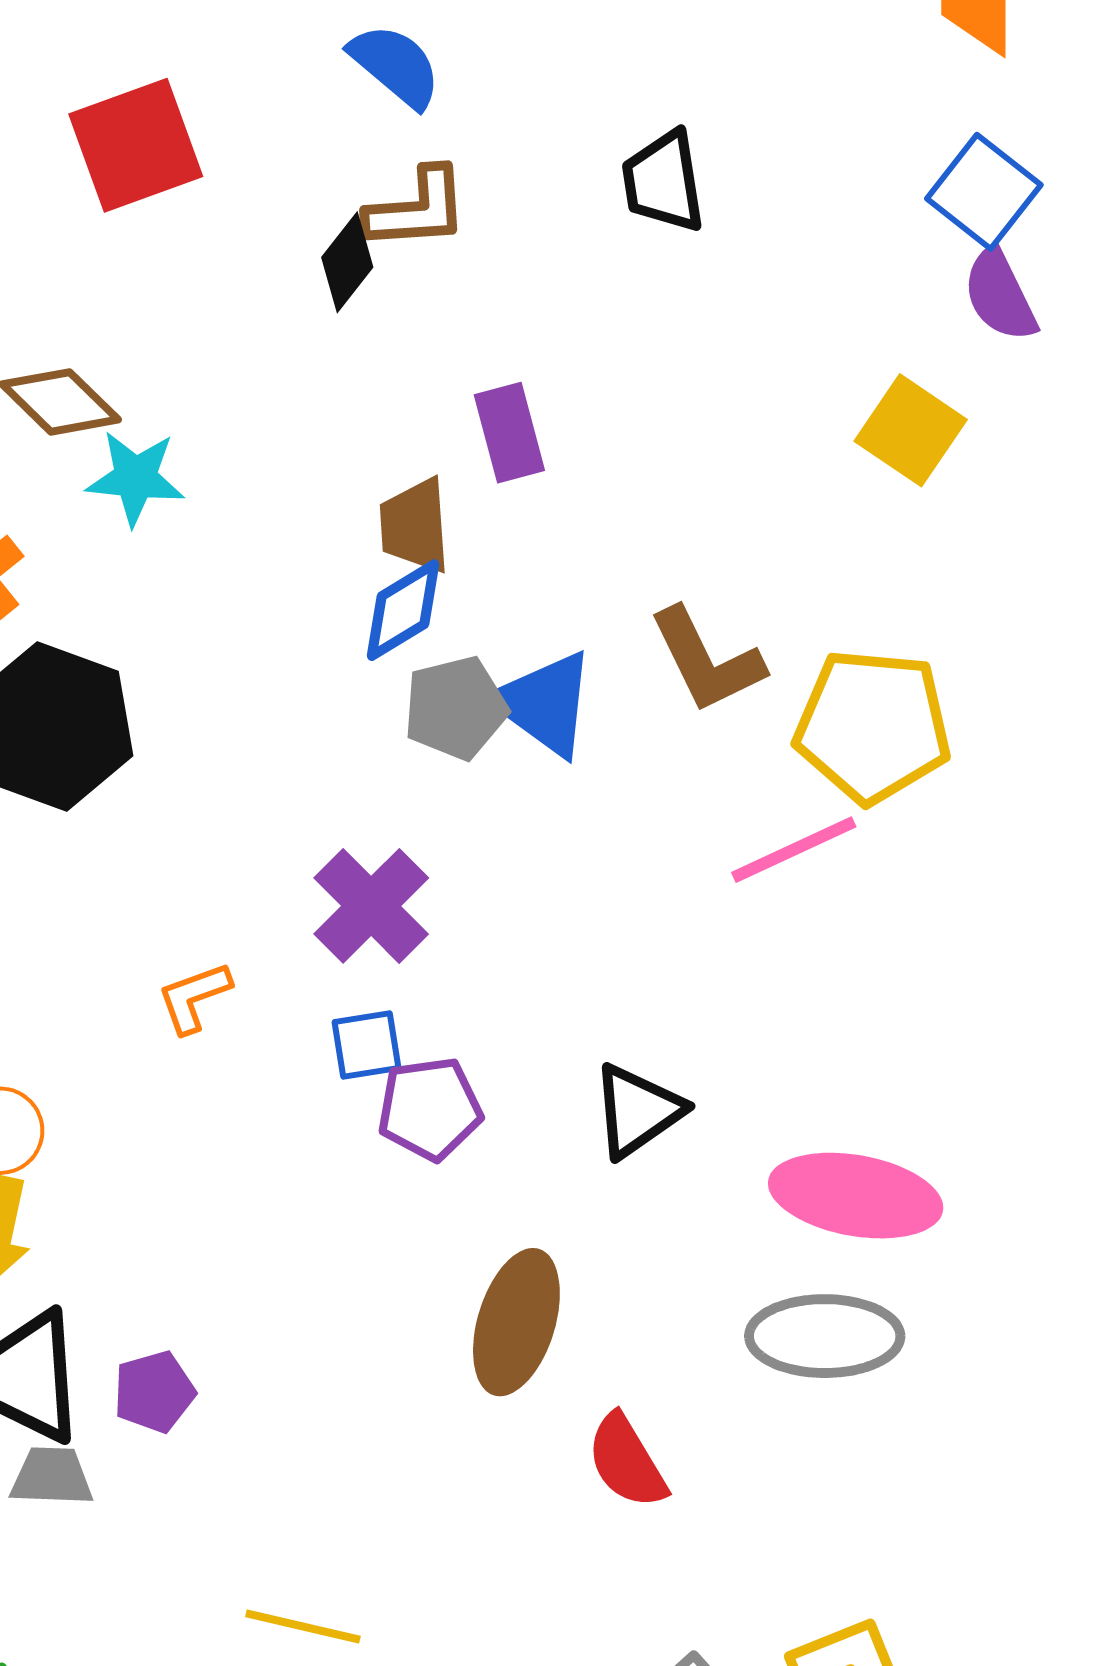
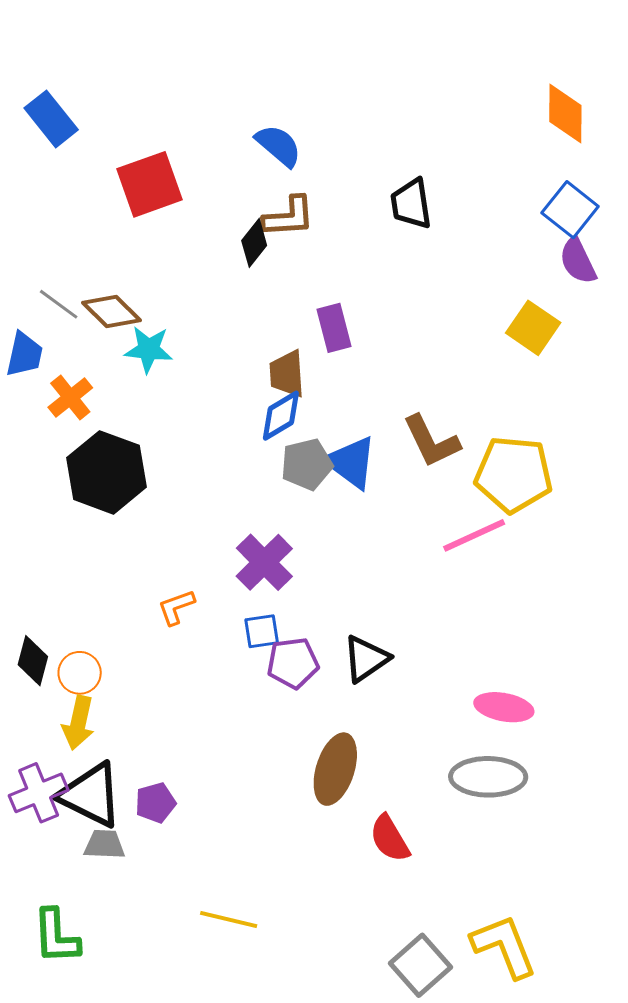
black triangle: (637, 1111) -> (366, 659), moved
pink ellipse: (856, 1196) -> (504, 707), size x0.7

